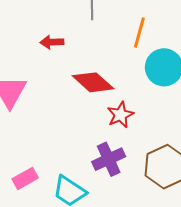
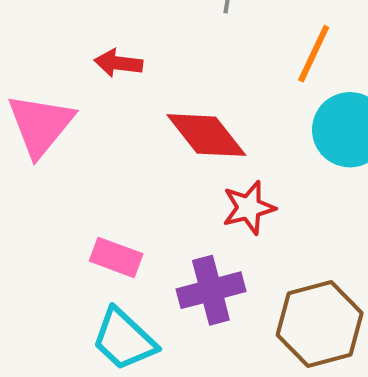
red arrow: (52, 42) -> (118, 63), moved
pink rectangle: (25, 178) -> (116, 257), moved, turned 40

